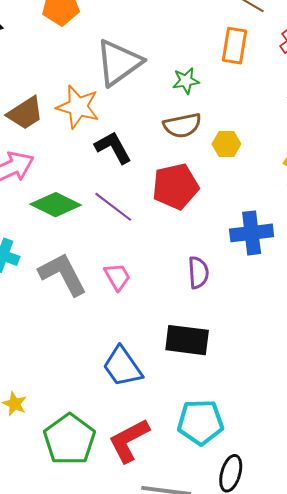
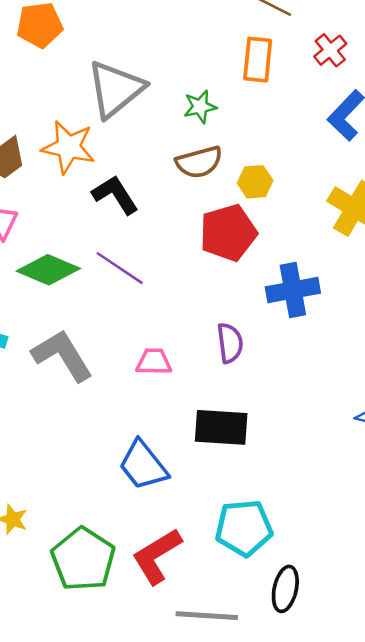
red pentagon: (175, 186) -> (228, 233), moved
pink trapezoid: (117, 277) -> (154, 362), moved, turned -56

